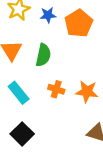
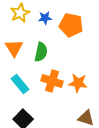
orange pentagon: (79, 23) -> (71, 25), turned -30
orange cross: (56, 89) -> (52, 81), size x1.5

